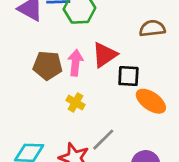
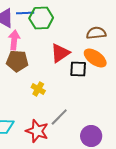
pink arrow: (75, 63) -> (14, 40), moved
orange ellipse: (151, 101) -> (95, 58), moved

